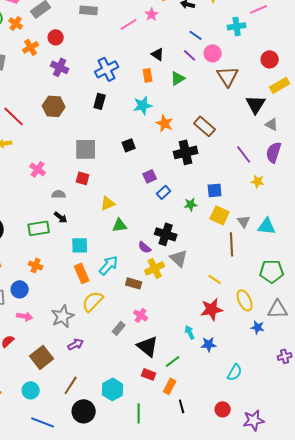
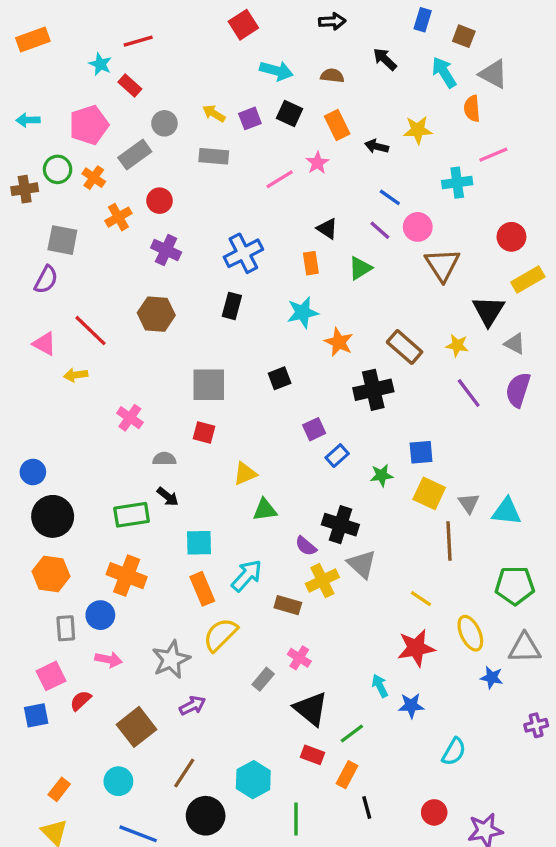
yellow star: (258, 181) -> (457, 345), moved
orange cross: (36, 265) -> (127, 576), size x1.6

